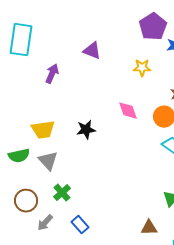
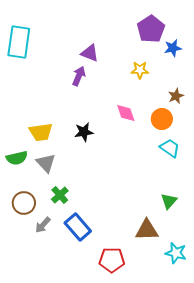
purple arrow: (52, 74) -> (79, 76), moved
blue rectangle: (80, 225) -> (78, 227), size x1.5
brown triangle: (149, 228) -> (147, 230), size x1.4

